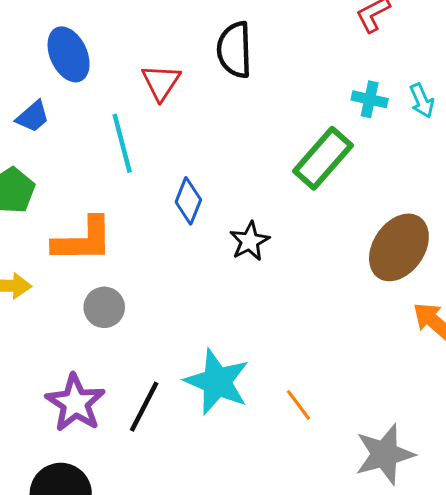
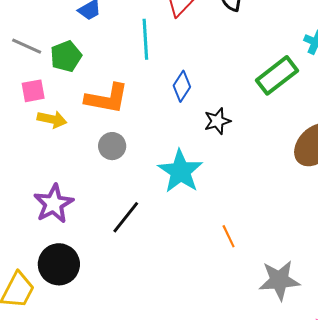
cyan star: (217, 382) -> (180, 171), moved
purple star: (75, 403) -> (54, 204), moved

